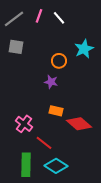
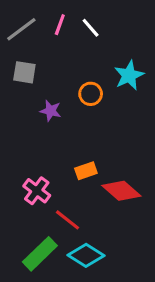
purple star: (51, 82) -> (51, 111), moved
orange rectangle: (56, 111) -> (86, 171), turned -32
green rectangle: (26, 165) -> (40, 254), turned 45

